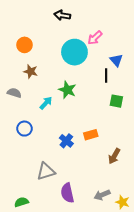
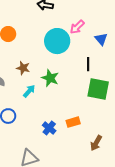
blue triangle: (116, 60) -> (101, 39), moved
brown star: (31, 71) -> (23, 68), moved
green square: (116, 101) -> (98, 89), size x1.6

